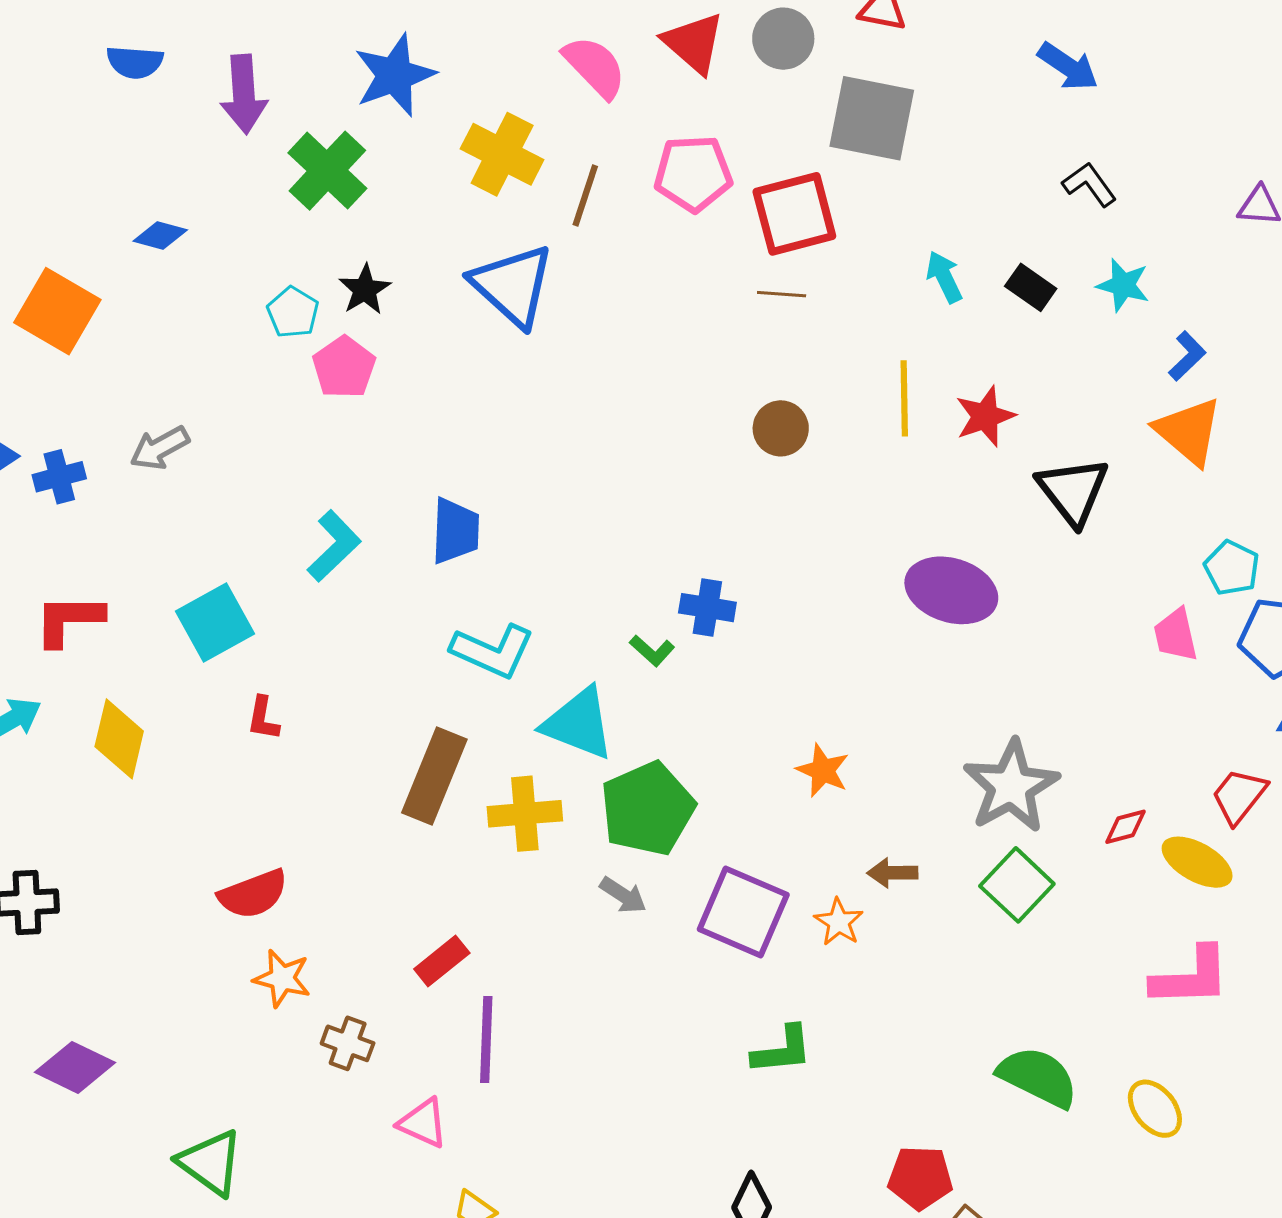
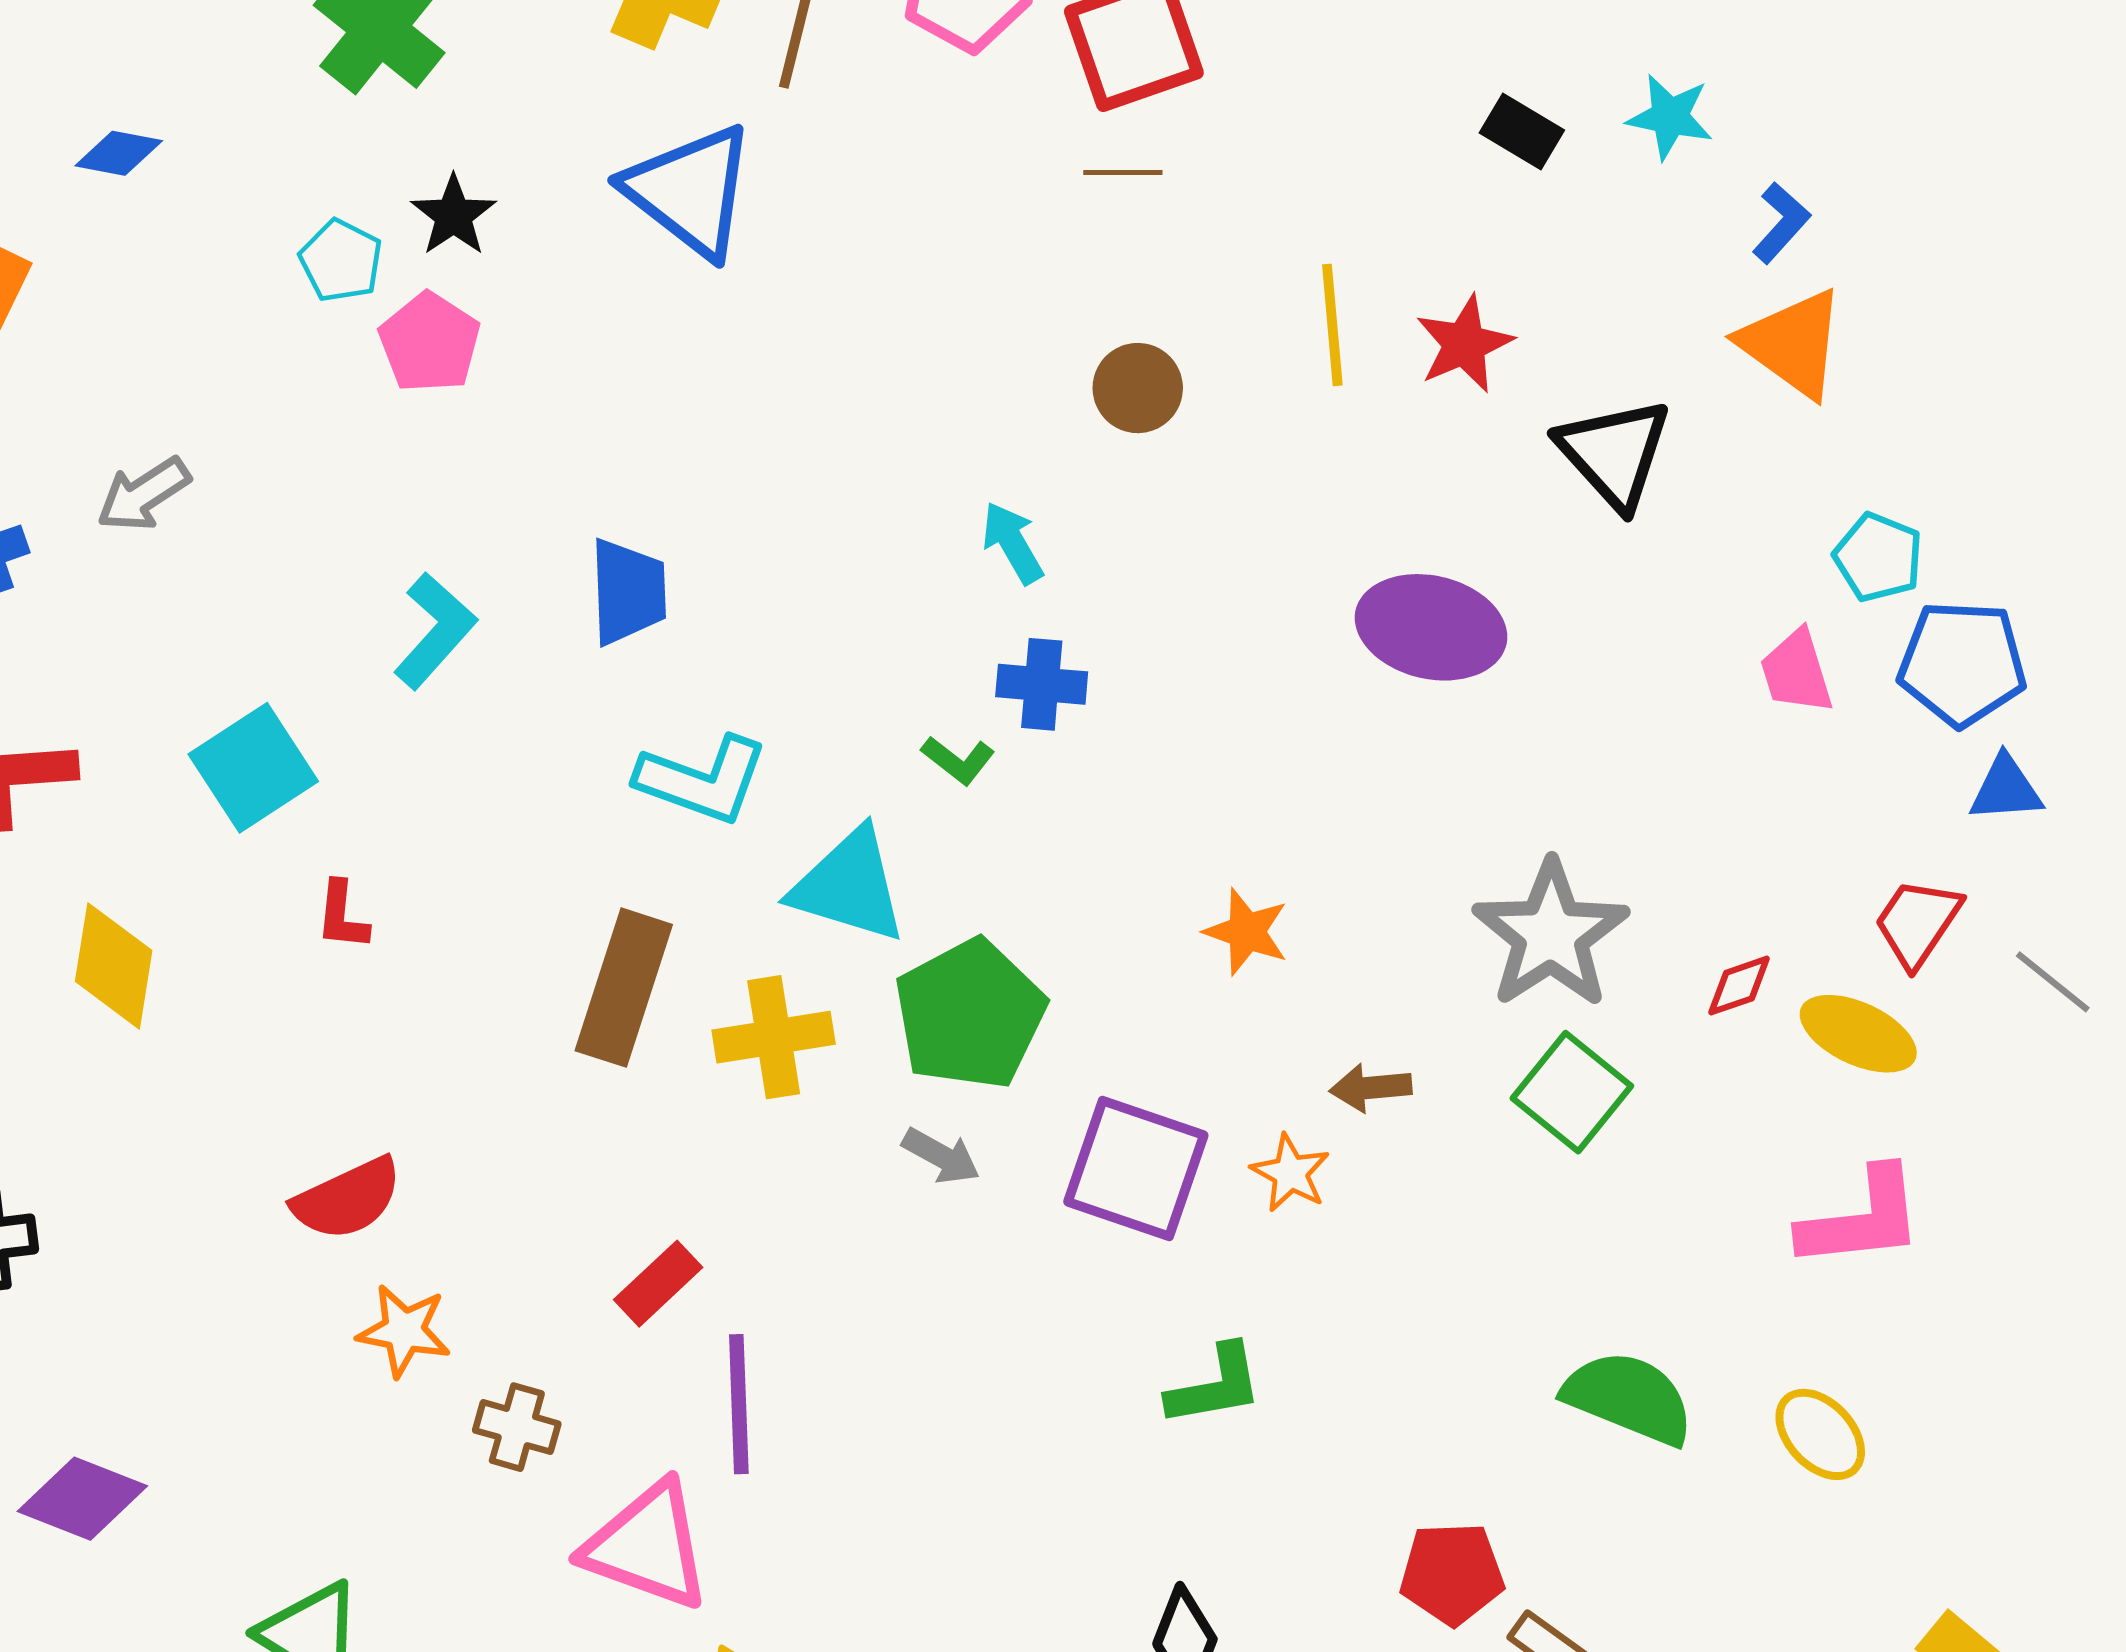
cyan arrow: (944, 277) -> (1012, 543), moved
pink triangle: (423, 1123) -> (647, 1546), size x1.6

